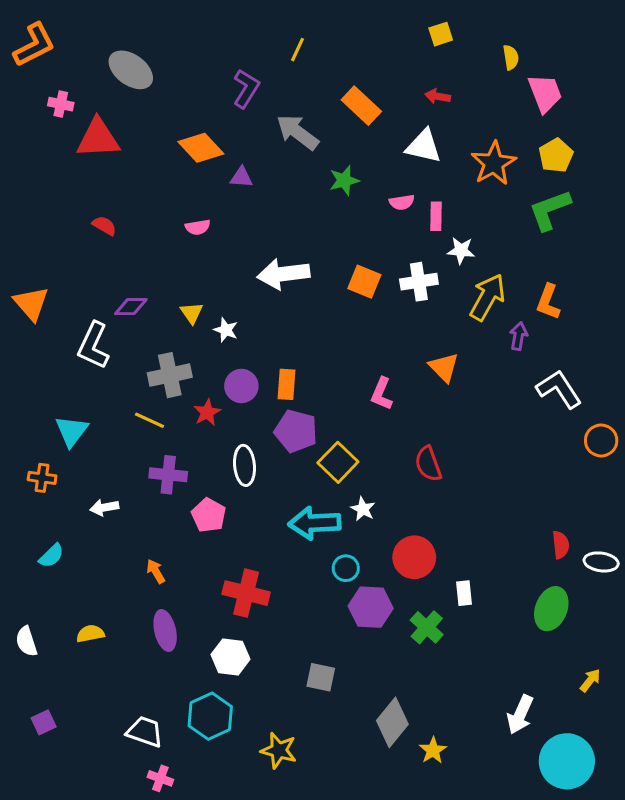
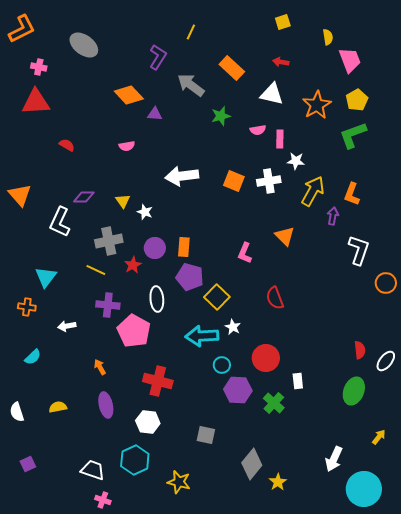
red triangle: (98, 138) -> (36, 102), moved
white L-shape: (559, 389) -> (359, 250), turned 52
pink pentagon: (209, 515) -> (134, 331), size x1.5
white ellipse: (601, 562) -> (386, 361), turned -60

